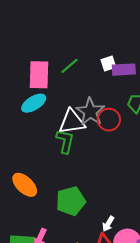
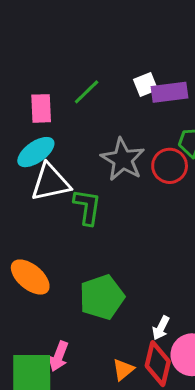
pink rectangle: (39, 75) -> (41, 108), size x0.7
red circle: (109, 120) -> (170, 166), moved
white triangle: (72, 122) -> (50, 182), moved

